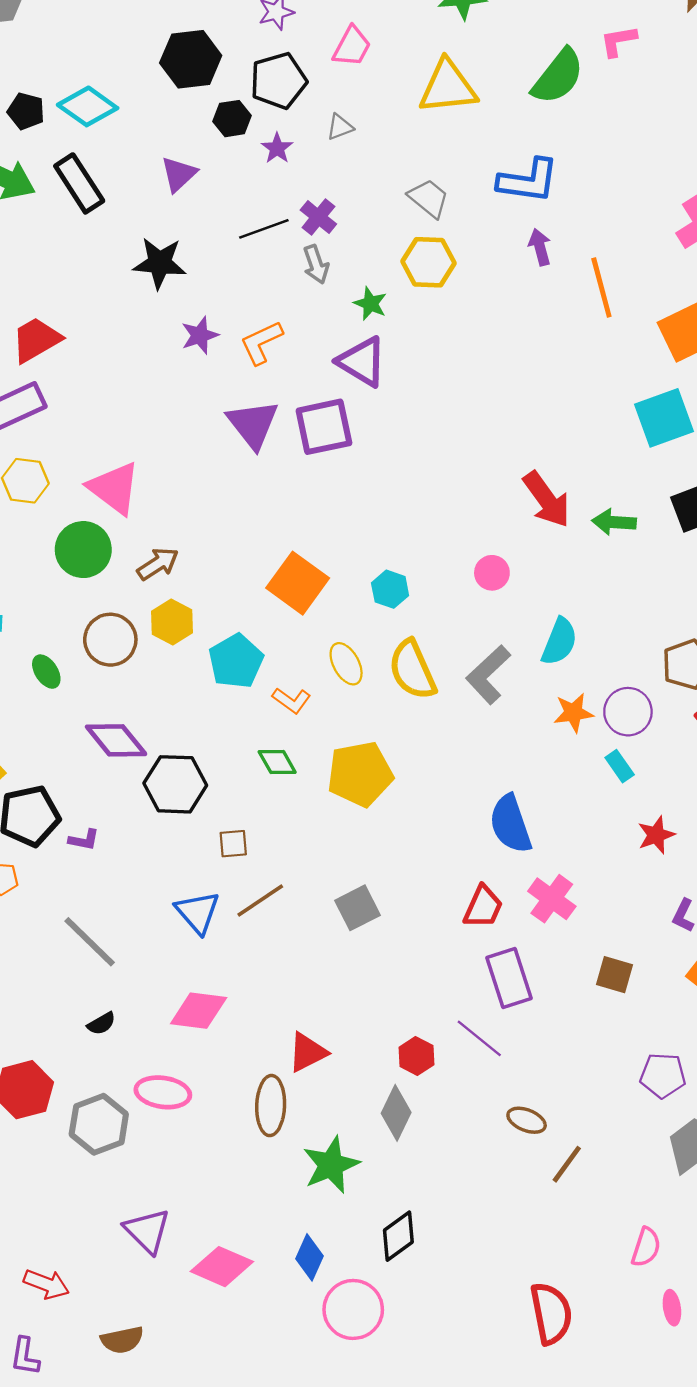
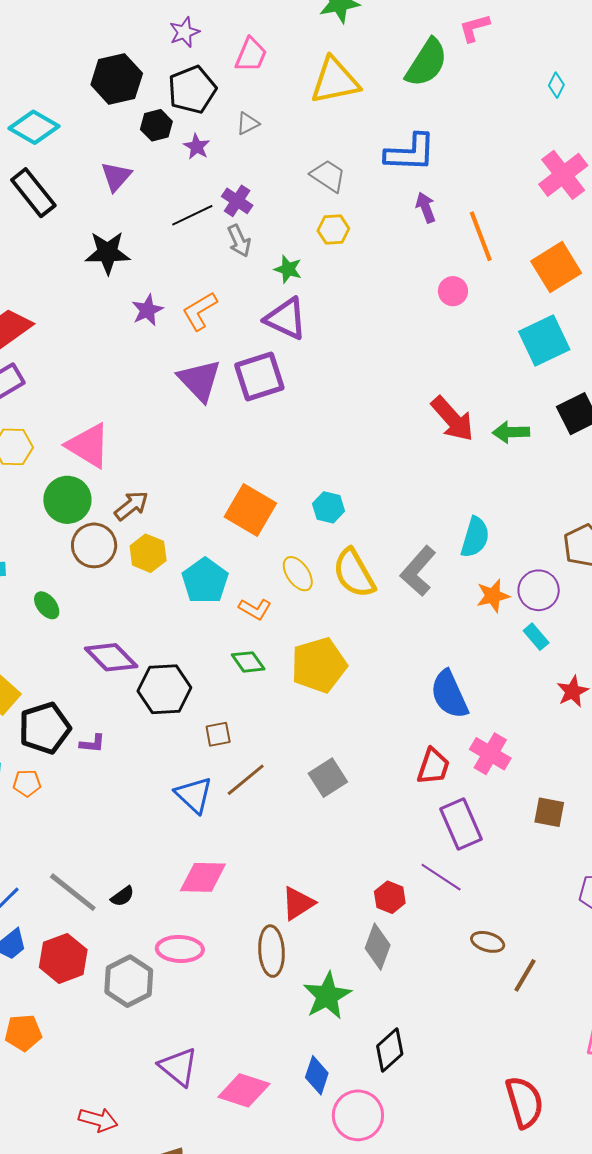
yellow hexagon: (429, 262) -> (333, 230), size x0.7
pink circle: (492, 573) -> (453, 291), moved
brown circle: (110, 640) -> (94, 545), moved
gray line: (90, 942) -> (73, 892), moved

